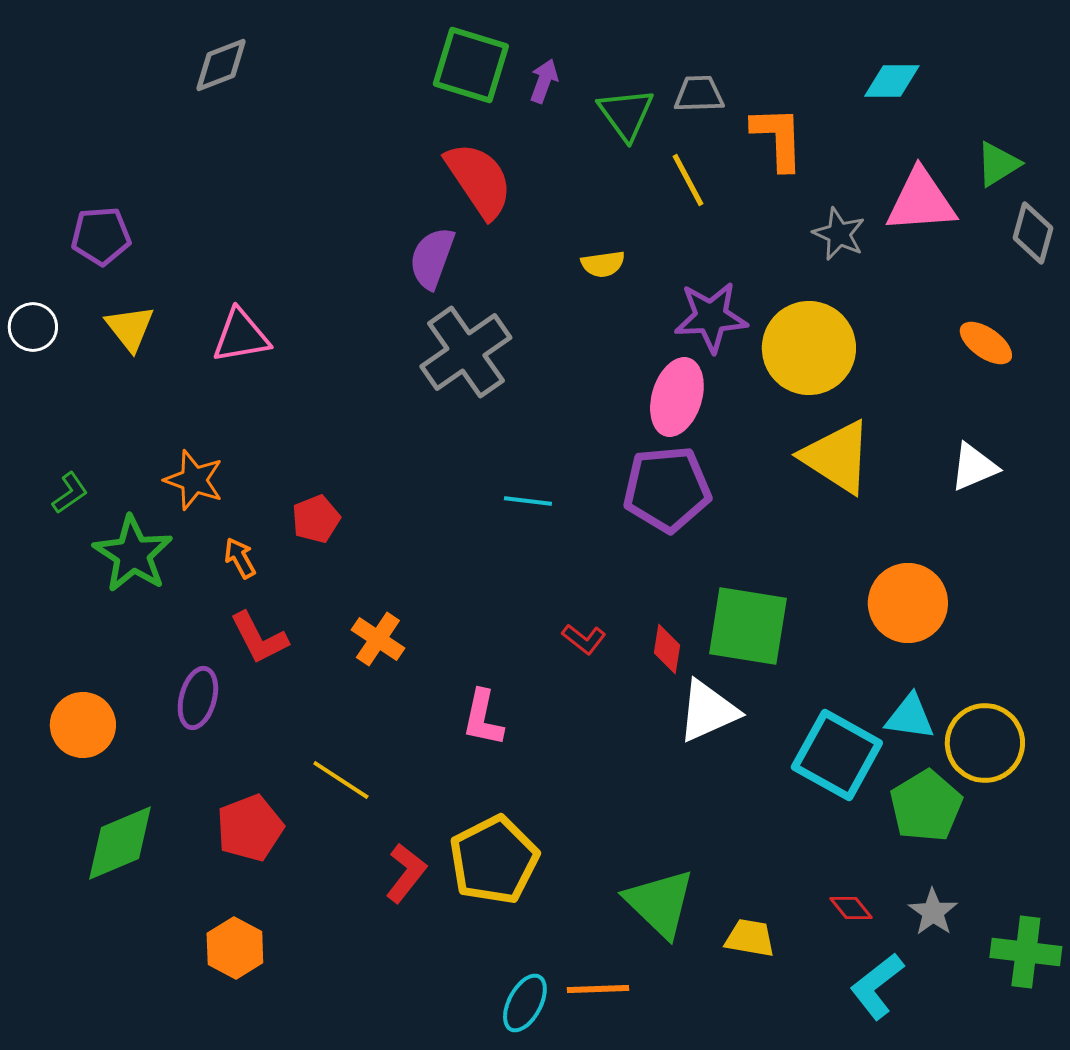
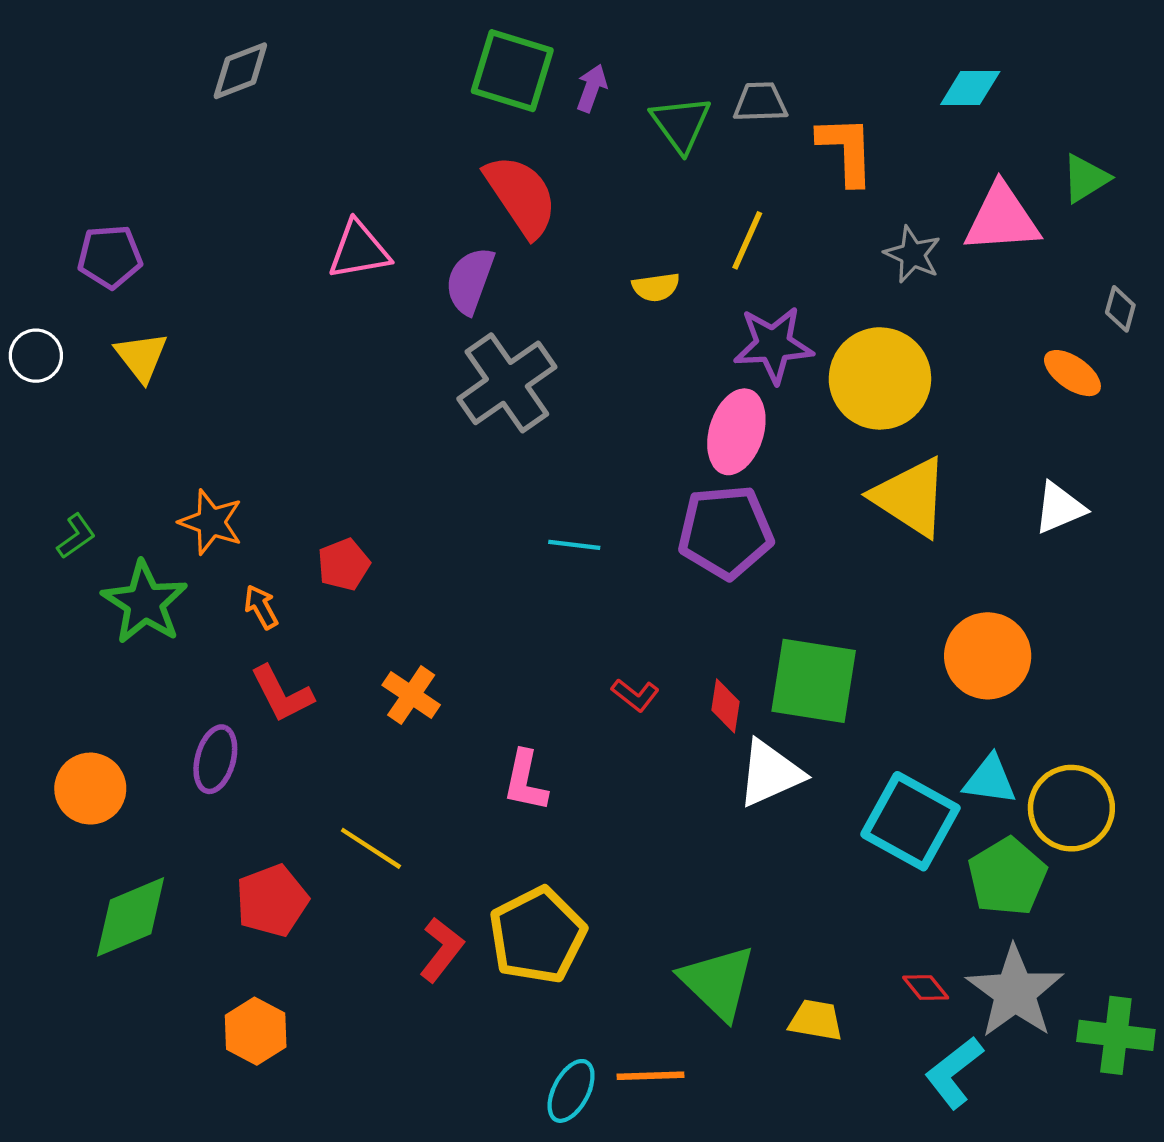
yellow line: (688, 180) -> (747, 240), moved, turned 52
gray diamond: (1033, 233) -> (1120, 309), moved, size x0.7
pink triangle: (241, 336) -> (359, 250), moved
gray star: (933, 912) -> (1015, 992), size x1.8

